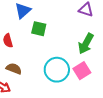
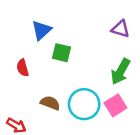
brown semicircle: (14, 69) -> (50, 103), moved

